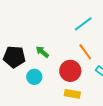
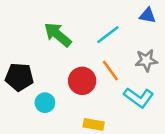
green arrow: (42, 52) -> (58, 35), moved, size x1.6
red circle: (70, 71) -> (82, 81), moved

